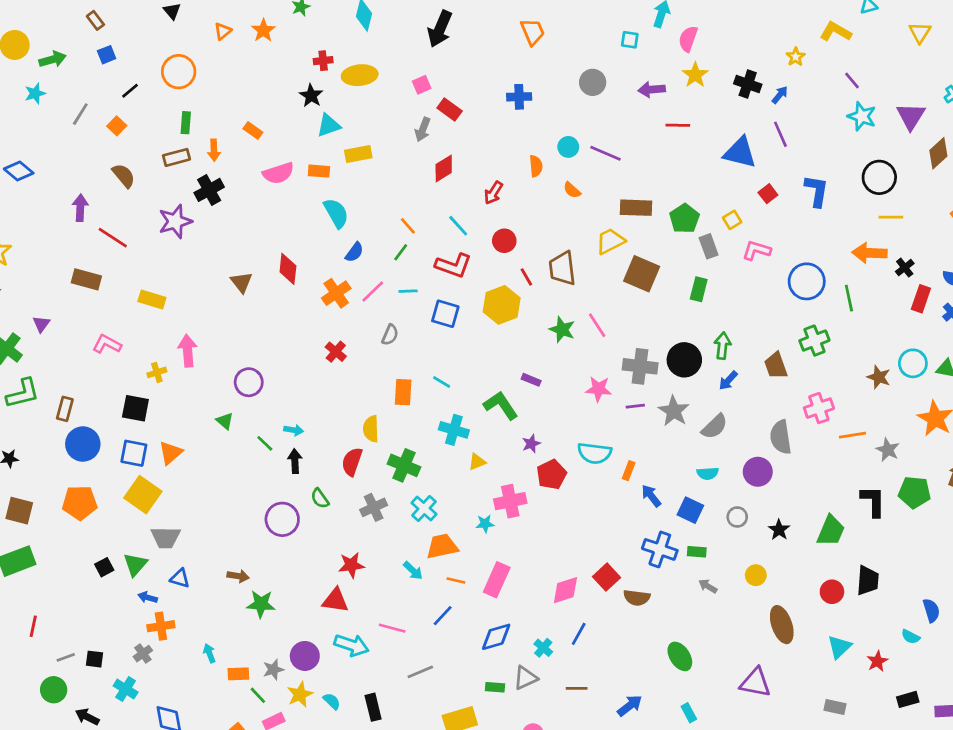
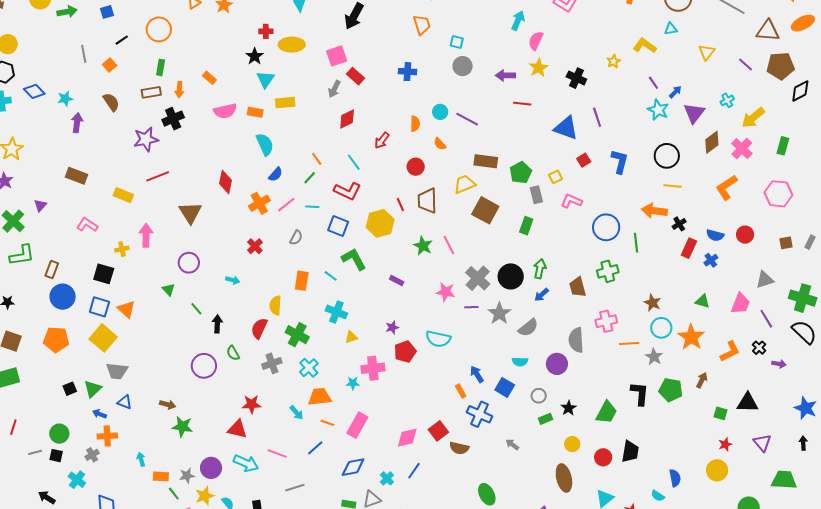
cyan square: (630, 40) -> (457, 42), moved
pink square: (422, 85) -> (337, 56), size x1.5
cyan star: (35, 93) -> (65, 99), moved
blue arrow: (780, 95) -> (675, 92), moved
gray line: (80, 114) -> (84, 54), turned -48
cyan triangle: (329, 125) -> (265, 79), turned -42
red line: (113, 238) -> (158, 176), moved, turned -60
red circle: (504, 241) -> (416, 167), moved
brown triangle: (242, 282) -> (190, 213), moved, size x1.4
cyan circle: (913, 363) -> (661, 328), moved
gray cross: (640, 366) -> (478, 278), turned 30
green L-shape: (501, 405) -> (354, 259), moved
cyan arrow: (294, 430) -> (233, 280), moved
orange triangle: (171, 453) -> (126, 309), turned -42
orange rectangle: (629, 471) -> (461, 391), moved, turned -56
green rectangle: (697, 552) -> (545, 419), moved, turned -32
yellow circle: (756, 575) -> (572, 444), moved
green circle: (54, 690) -> (59, 434), moved

